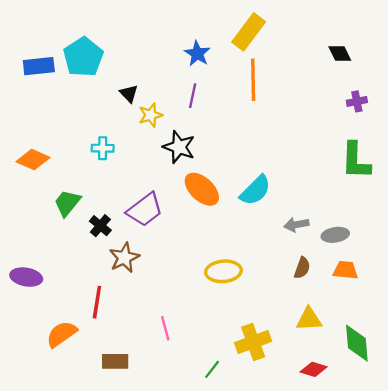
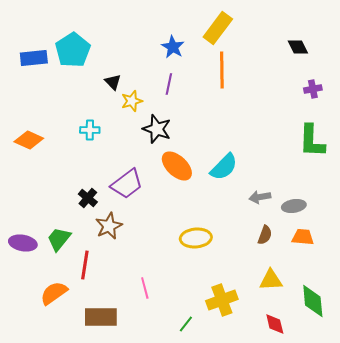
green trapezoid: (67, 203) -> (59, 239), moved
brown rectangle: (115, 361) -> (101, 317), size x1.4
red diamond: (314, 369) -> (275, 324), turned 60

